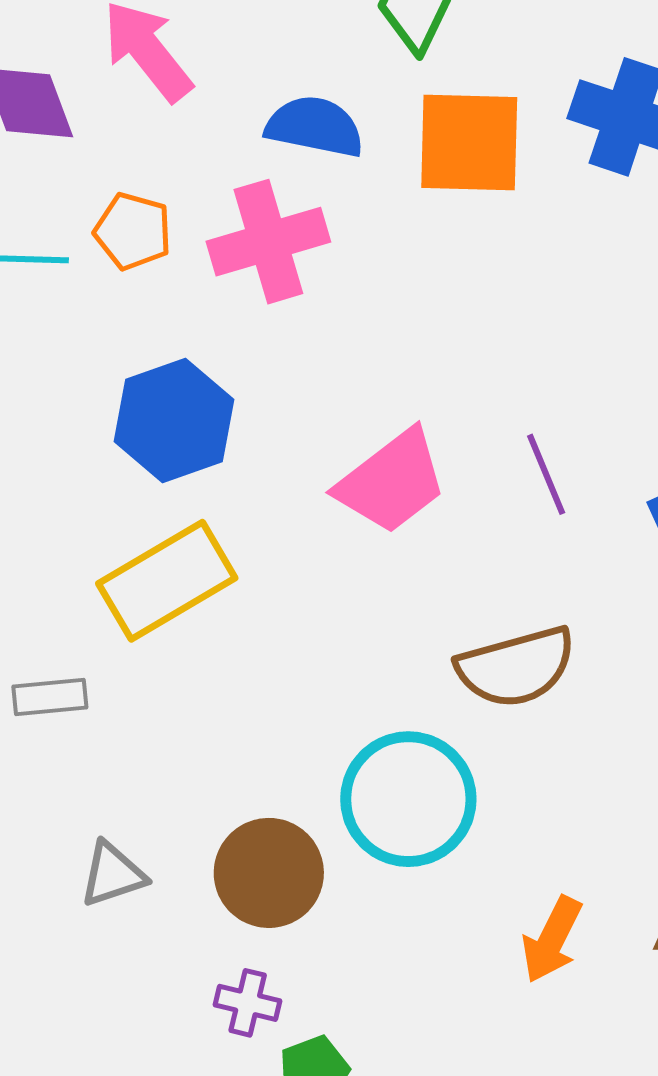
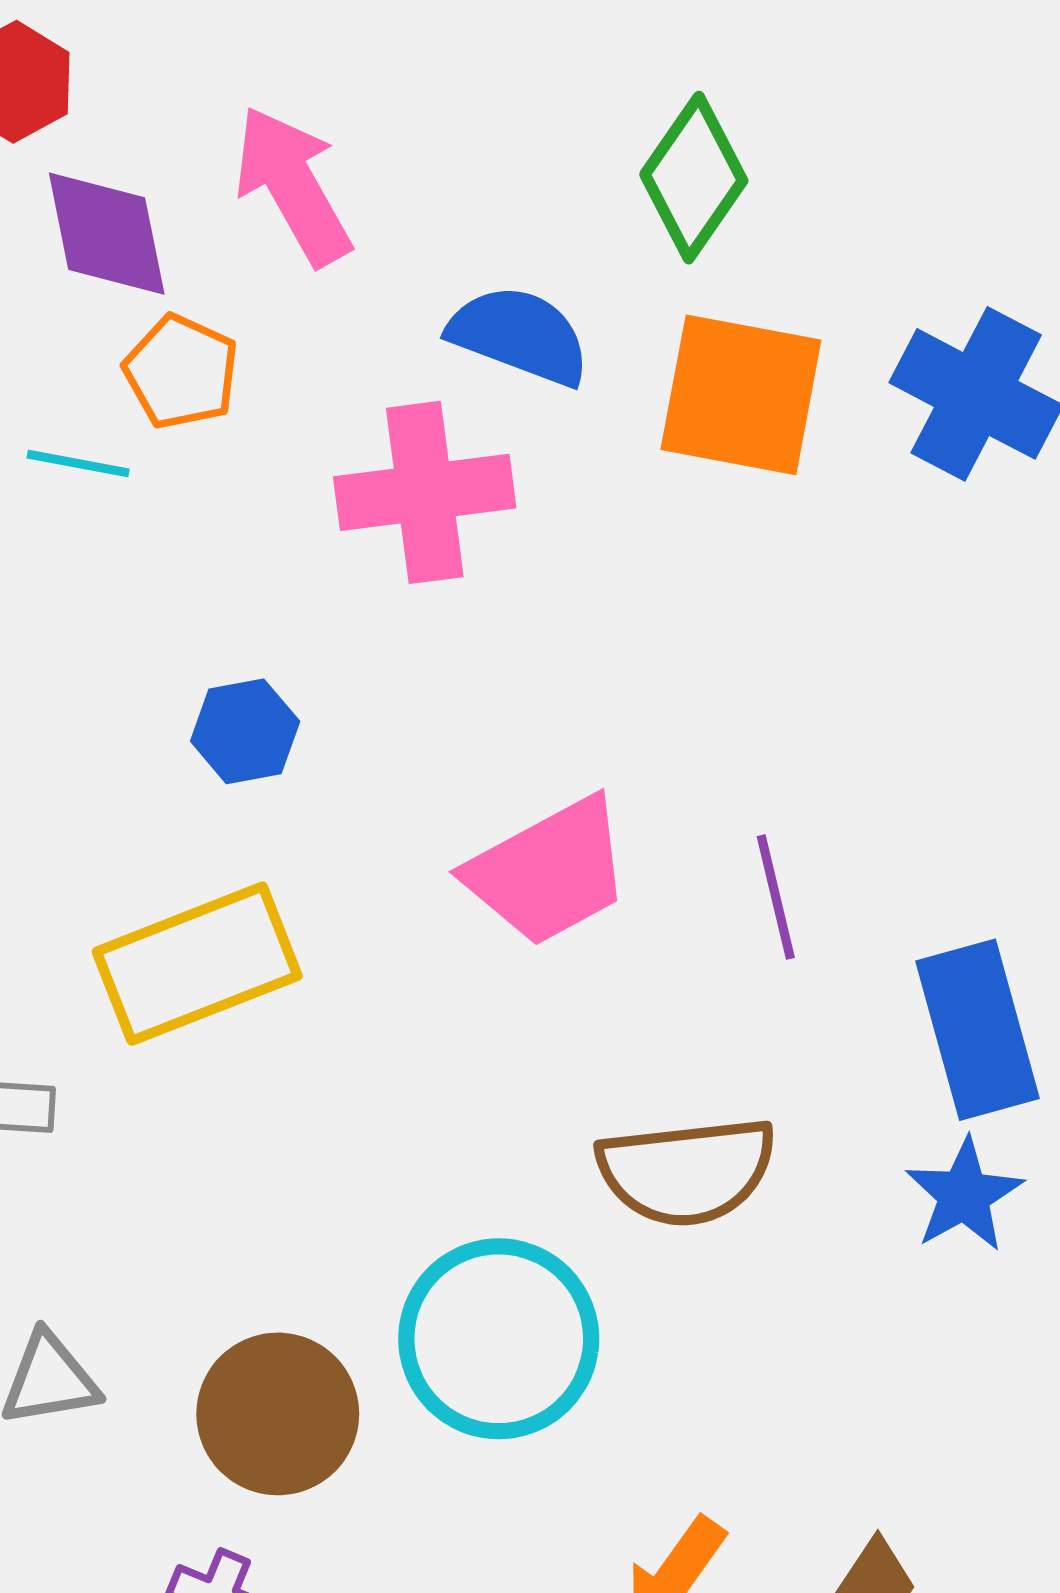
orange pentagon: (133, 231) -> (181, 372), moved
blue hexagon: (174, 420) -> (245, 731), size x0.6

